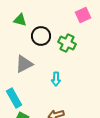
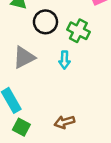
cyan arrow: (56, 79) -> (64, 60), moved

